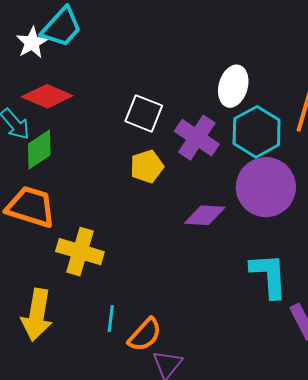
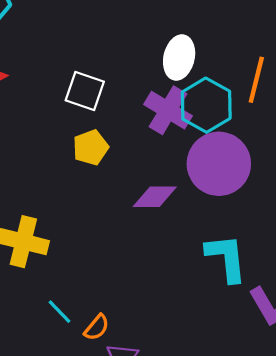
purple cross: (197, 138) -> (168, 110), moved
cyan line: (111, 319) -> (59, 312), turned -48
orange semicircle: (145, 335) -> (97, 327), size x0.7

